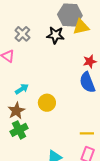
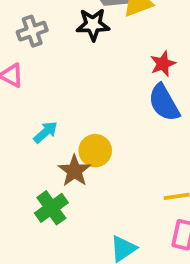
gray cross: (22, 34) -> (32, 31), turned 35
brown star: (16, 111) -> (75, 171), moved

